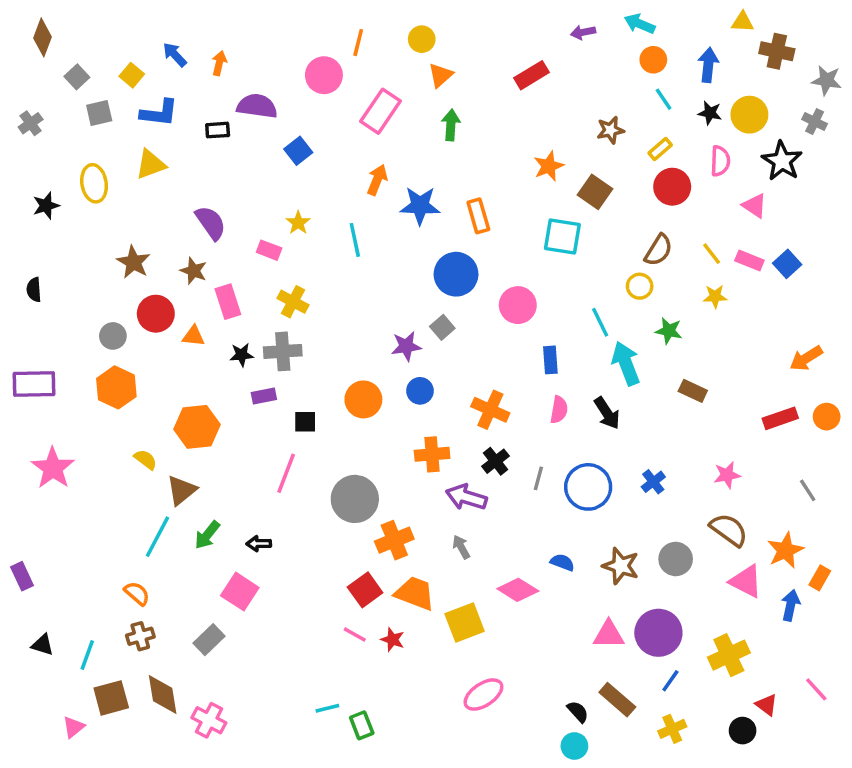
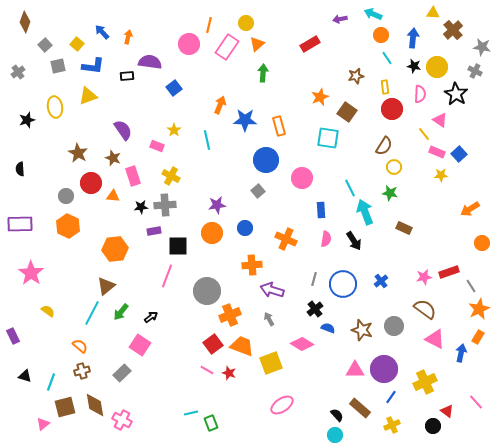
brown cross: (777, 51) -> (453, 30), turned 36
pink rectangle: (381, 111) -> (227, 47), moved
yellow rectangle: (660, 149) -> (385, 87), turned -56
yellow line: (712, 254) -> (424, 134), moved
yellow circle: (640, 286) -> (394, 167), moved
yellow star: (715, 297) -> (441, 175), moved
purple star: (406, 346) -> (217, 205), moved
red rectangle: (780, 418) -> (449, 272), moved
black square: (305, 422) -> (178, 246), size x1.5
yellow semicircle: (145, 459) -> (48, 311), moved
black cross: (495, 461) -> (315, 309), moved
black arrow: (259, 544) -> (151, 317), turned 144
orange star: (785, 550) -> (479, 309), moved

